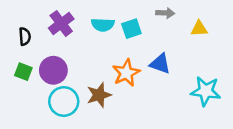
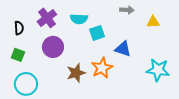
cyan square: (131, 29) -> (97, 33), moved
purple circle: (53, 70) -> (53, 47), moved
orange star: (126, 73) -> (102, 68), moved
cyan circle: (64, 101) -> (26, 84), moved

